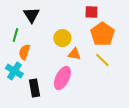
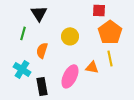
orange semicircle: (24, 52) -> (42, 50), moved
orange triangle: (74, 54) -> (92, 67), moved
yellow line: (102, 60) -> (110, 58), turned 35

